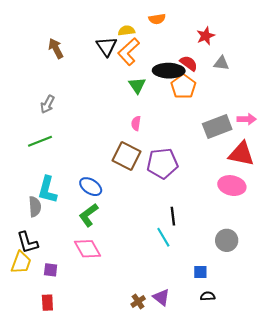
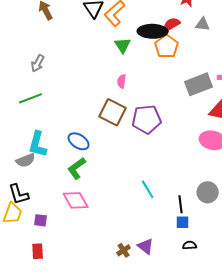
red semicircle: (189, 63) -> (172, 24), turned -66
gray semicircle: (35, 207) -> (26, 160), turned 72
black line: (173, 216) -> (181, 204), moved

